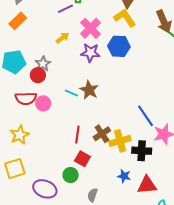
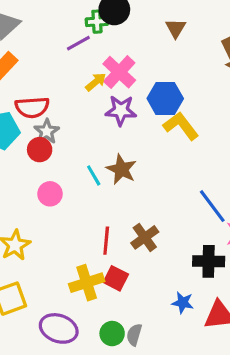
yellow L-shape: (125, 18) -> (181, 126), moved
yellow arrow: (63, 38) -> (96, 82), moved
cyan line: (71, 93) -> (94, 175), turned 40
red semicircle: (26, 98) -> (32, 107), moved
yellow cross: (120, 141) -> (87, 283), moved
green circle: (71, 175) -> (112, 334), moved

